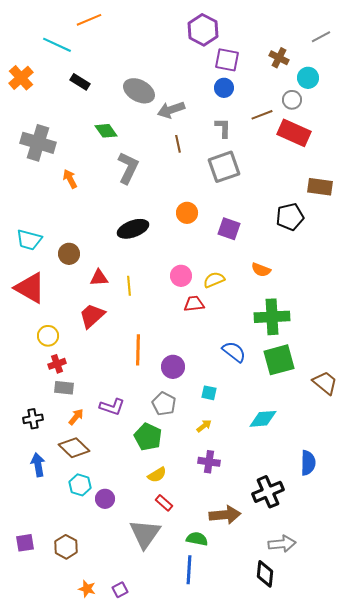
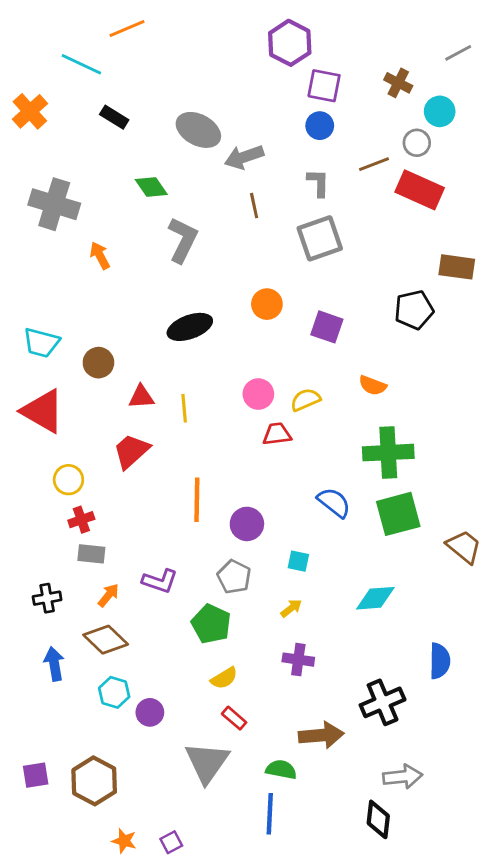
brown hexagon: (66, 547) -> (94, 781), size x1.4

